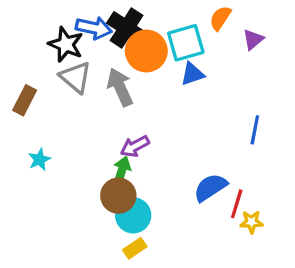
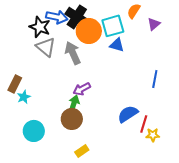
blue triangle: (192, 74) -> (117, 45), turned 35
brown rectangle: (25, 100) -> (15, 84), moved
cyan circle: (133, 215) -> (34, 131), moved

